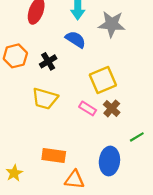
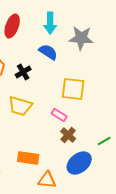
yellow square: (103, 80) -> (73, 89), turned 30
brown cross: (112, 108) -> (68, 135), moved
blue ellipse: (109, 161) -> (79, 163), turned 45

